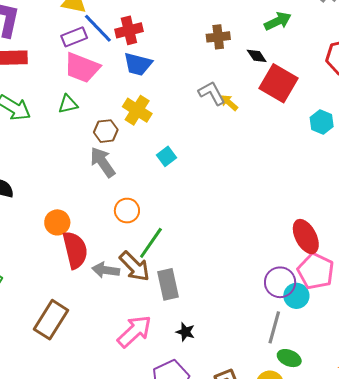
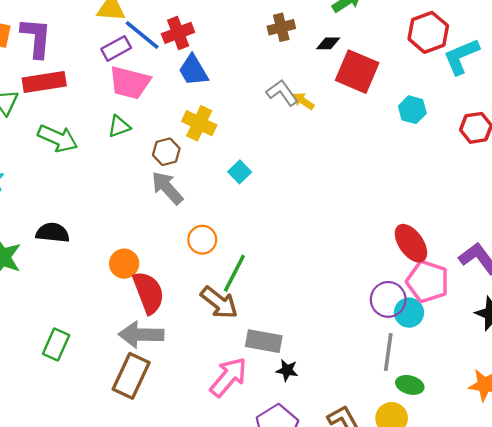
black diamond: (257, 56) -> (328, 43), turned -50
blue trapezoid: (138, 64) -> (193, 70), turned 52
gray arrow: (106, 270) -> (141, 335), moved, size x1.4
gray rectangle: (168, 284) -> (264, 341), moved, turned -60

